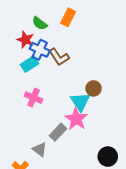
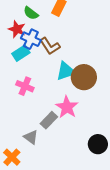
brown circle: (94, 88) -> (84, 77), size x1.6
cyan triangle: (80, 102) -> (66, 71), moved, turned 45

